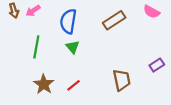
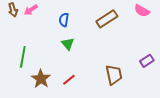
blue semicircle: (68, 21) -> (64, 20), size x0.6
green line: (36, 47) -> (23, 57), moved

